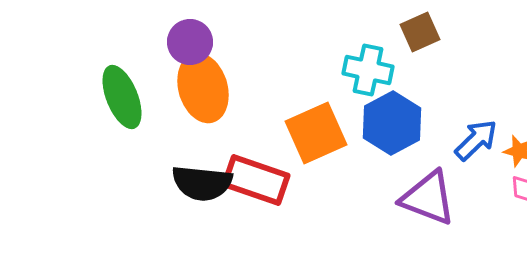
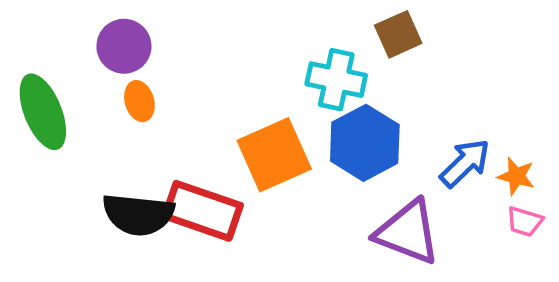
orange ellipse: (203, 88) -> (139, 101), size x0.5

